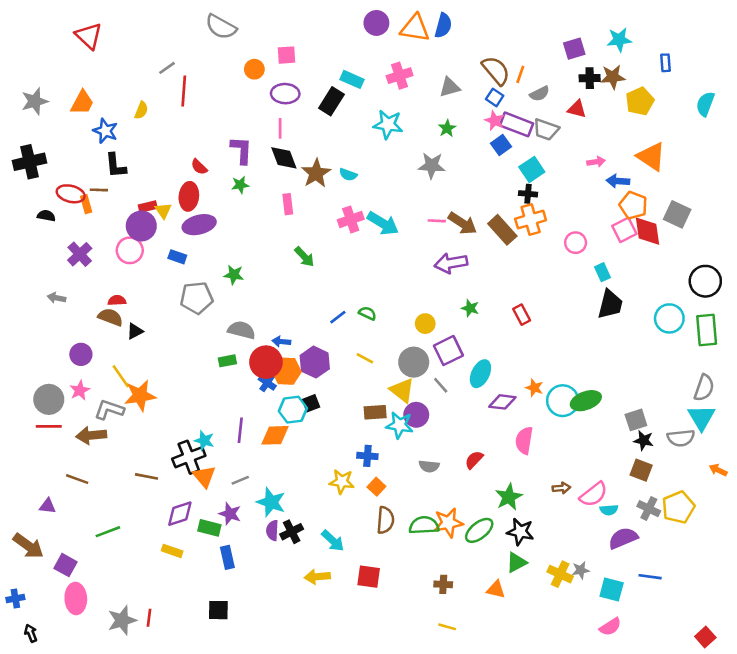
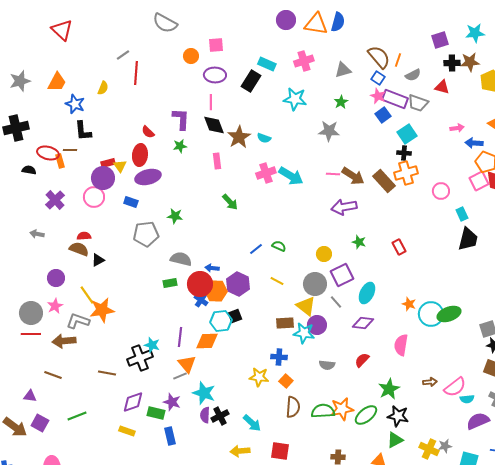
purple diamond: (502, 402) -> (363, 323), moved
orange triangle: (204, 476) -> (187, 364), moved
purple square: (66, 565) -> (40, 423), moved

